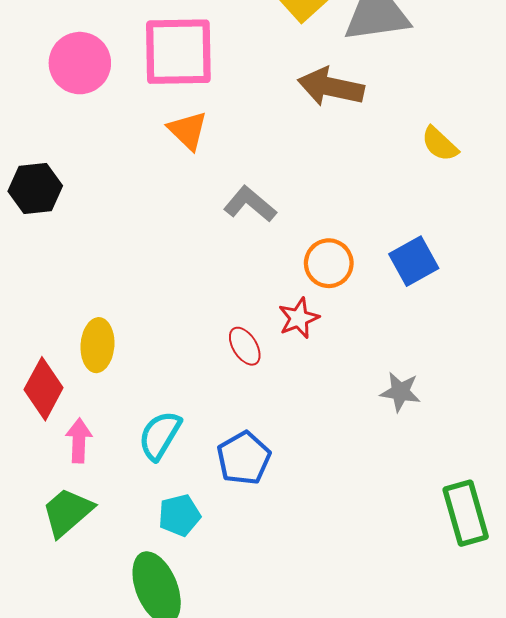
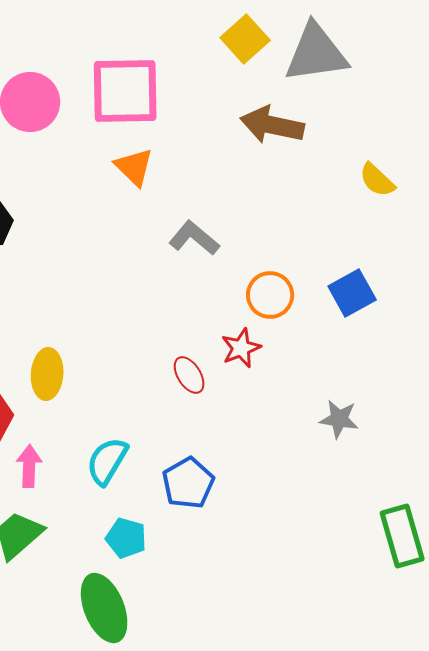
cyan pentagon: (179, 515) -> (126, 538), turned 30

